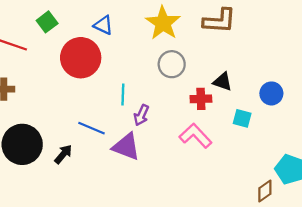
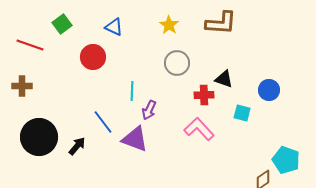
yellow star: (163, 23) -> (169, 25), size x0.6
red circle: (81, 58) -> (93, 57), size x0.7
blue line: (91, 128) -> (103, 122), turned 30

